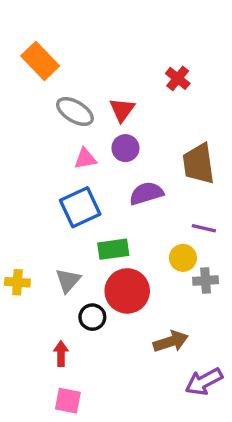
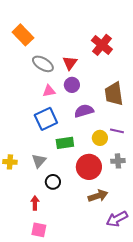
red cross: (178, 78) -> (102, 45), size x1.5
yellow circle: (183, 258) -> (100, 138), moved
red circle: (127, 291) -> (89, 167), moved

